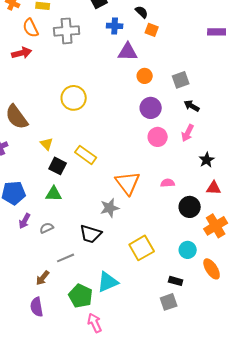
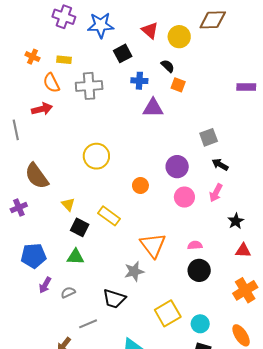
orange circle: (145, 76) -> (140, 185), moved
black circle: (190, 207) -> (199, 270), moved
cyan circle: (188, 250) -> (200, 324), moved

